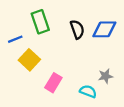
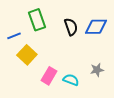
cyan semicircle: (88, 91) -> (71, 80), moved

